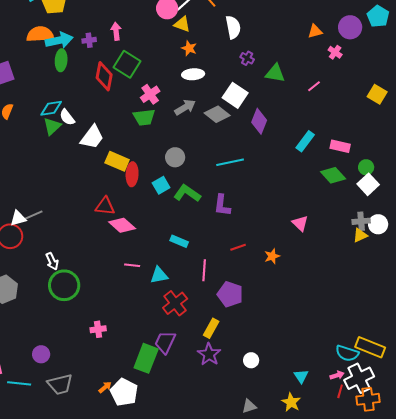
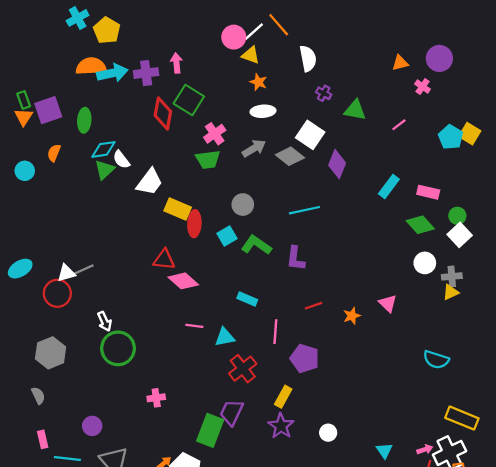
cyan pentagon: (378, 16) -> (451, 137), moved
purple cross: (89, 40) -> (146, 73), size x1.5
green ellipse: (61, 60) -> (84, 120), moved
pink triangle: (300, 223) -> (388, 303), moved
white circle: (378, 224) -> (425, 263), moved
cyan semicircle: (347, 353) -> (436, 360), moved

